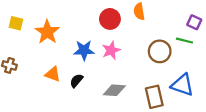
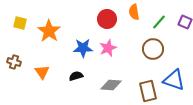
green line: (185, 41) -> (159, 22), moved, turned -63
orange triangle: (53, 74) -> (42, 72), moved, turned 35
black semicircle: (76, 81) -> (76, 76), turned 32

